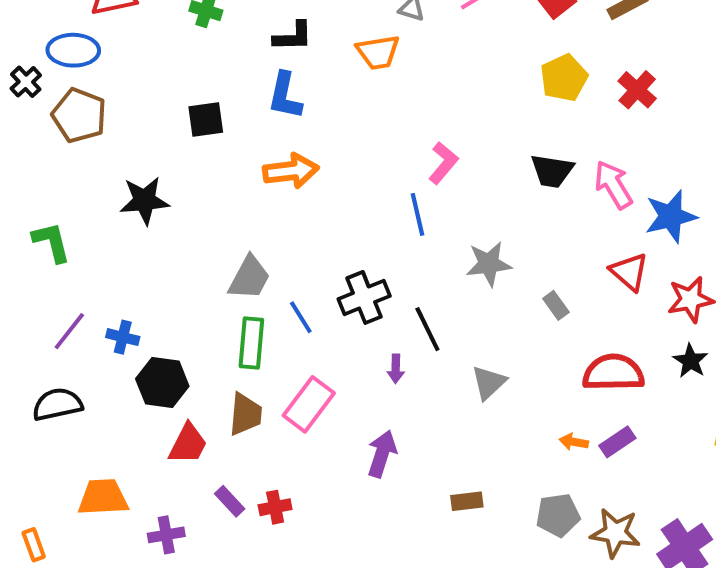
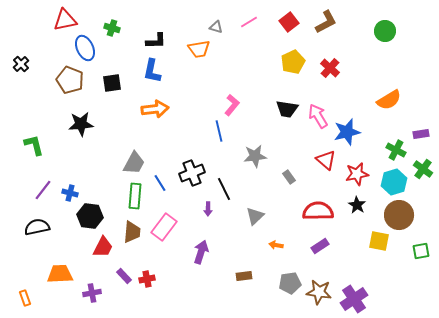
blue ellipse: (73, 50) -> (85, 48), moved, turned 65
brown pentagon: (79, 115) -> (70, 80), moved
orange arrow: (574, 442) -> (276, 245), moved

